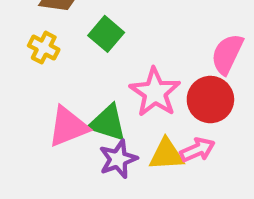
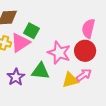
pink triangle: (68, 127) -> (20, 43), moved
purple star: (118, 159) -> (16, 77), moved

